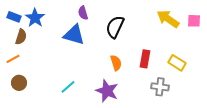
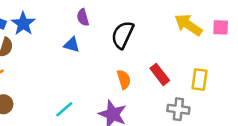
blue triangle: (74, 35) -> (72, 45), size x0.6
red rectangle: (145, 59) -> (160, 74), turned -48
yellow rectangle: (177, 63) -> (199, 79), turned 66

